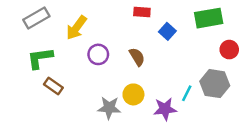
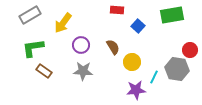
red circle: (229, 50) -> (190, 50), moved
yellow circle: (133, 94) -> (132, 62), moved
gray star: (109, 108) -> (83, 71), moved

